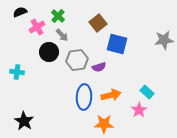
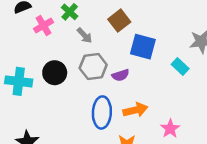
gray arrow: (62, 35) -> (84, 35), moved
black circle: (49, 52) -> (55, 73), moved
cyan cross: (17, 72) -> (19, 81), size x1.5
cyan rectangle: (147, 92) -> (180, 66), moved

